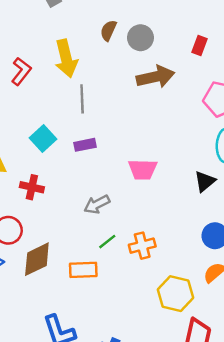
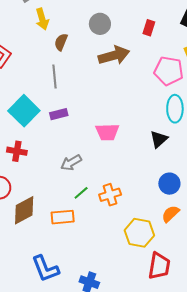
brown semicircle: (108, 30) -> (61, 42), moved
yellow arrow: (66, 58) -> (42, 19), moved, size x0.7
cyan square: (43, 138) -> (24, 111), size x1.4

